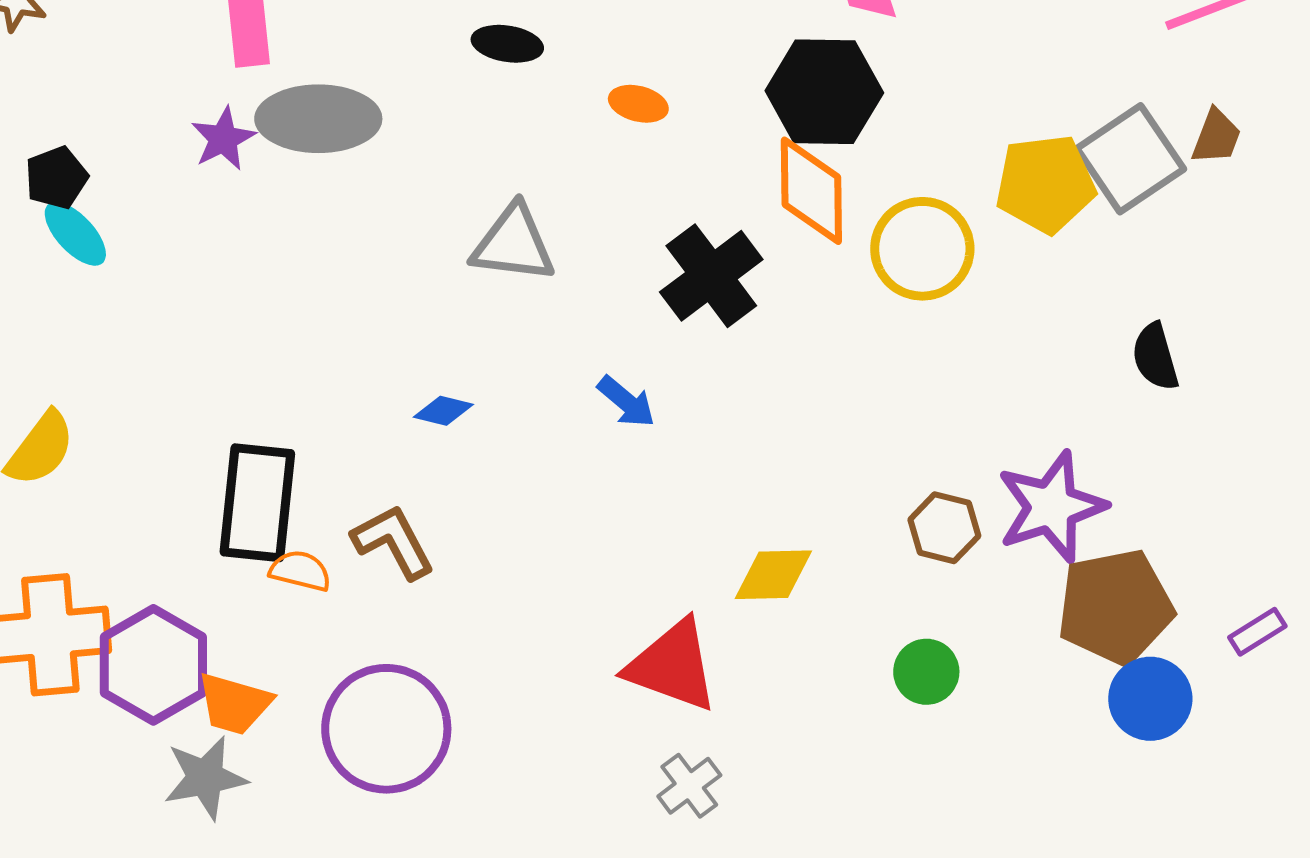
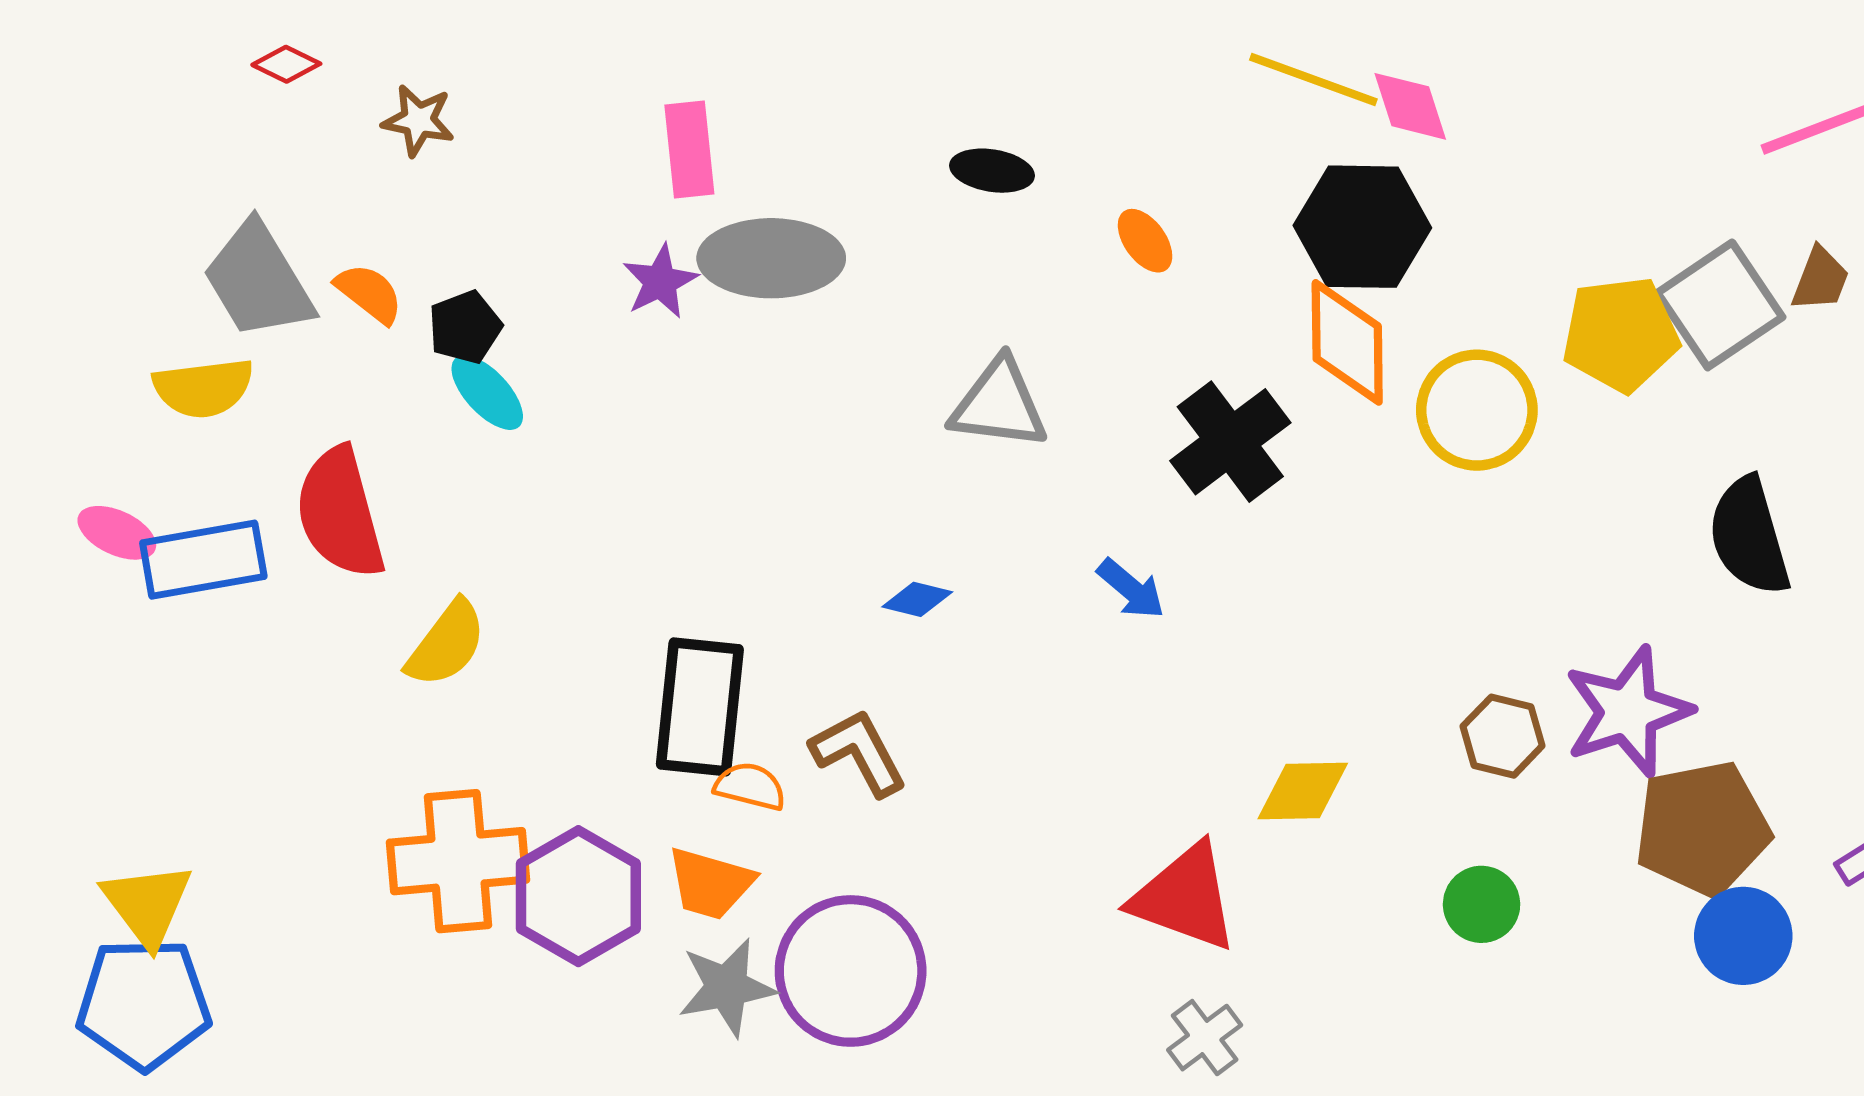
orange ellipse: (638, 104) -> (1145, 241), turned 40
black semicircle: (1155, 357) -> (1749, 536), size x1.5
orange trapezoid: (234, 704) -> (710, 883), moved
gray star: (205, 778) -> (727, 987), moved

